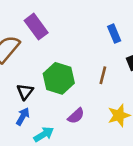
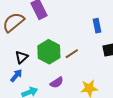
brown line: (103, 75) -> (72, 54), moved, turned 32

